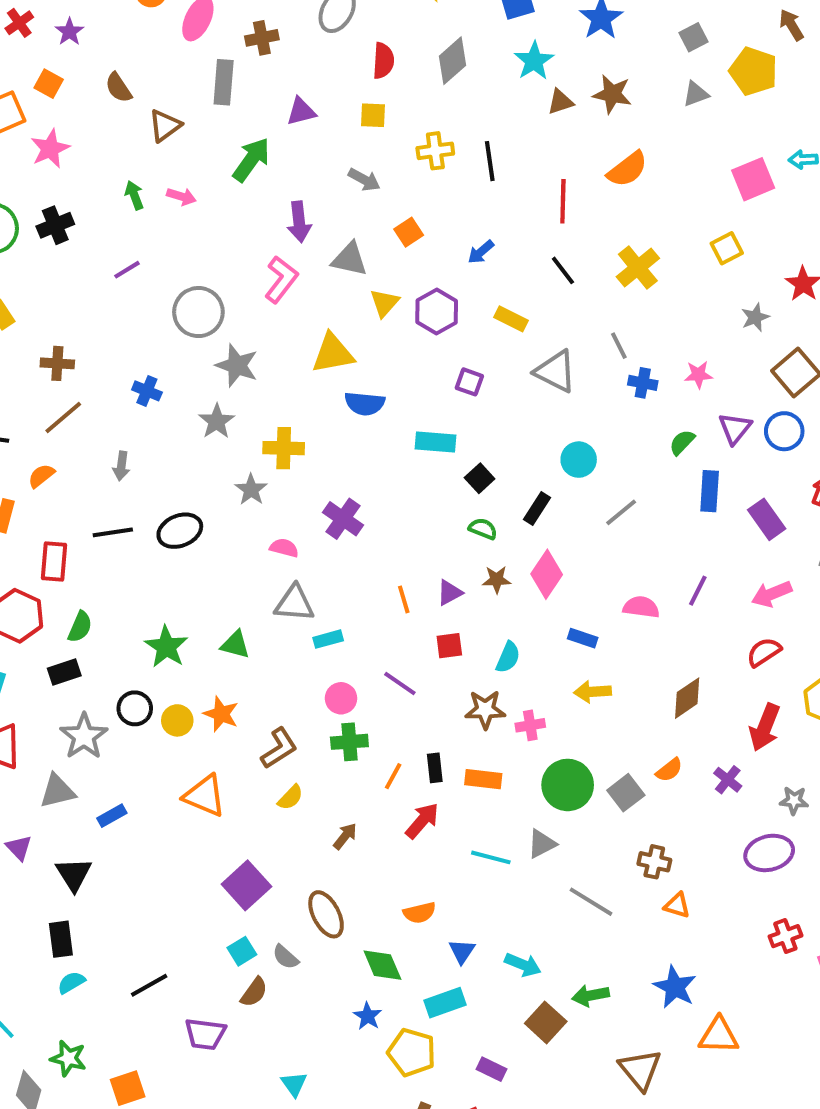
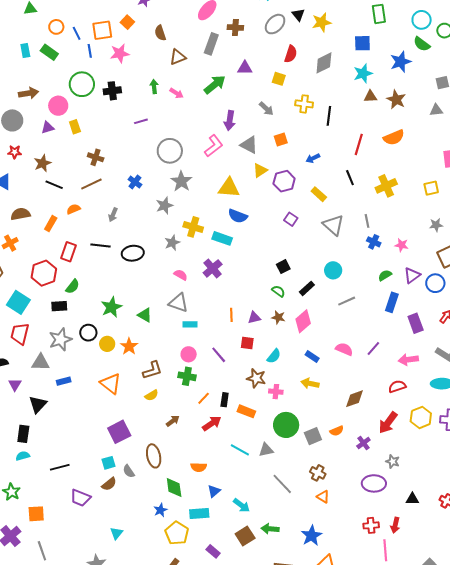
cyan rectangle: (436, 442) -> (222, 238), moved

